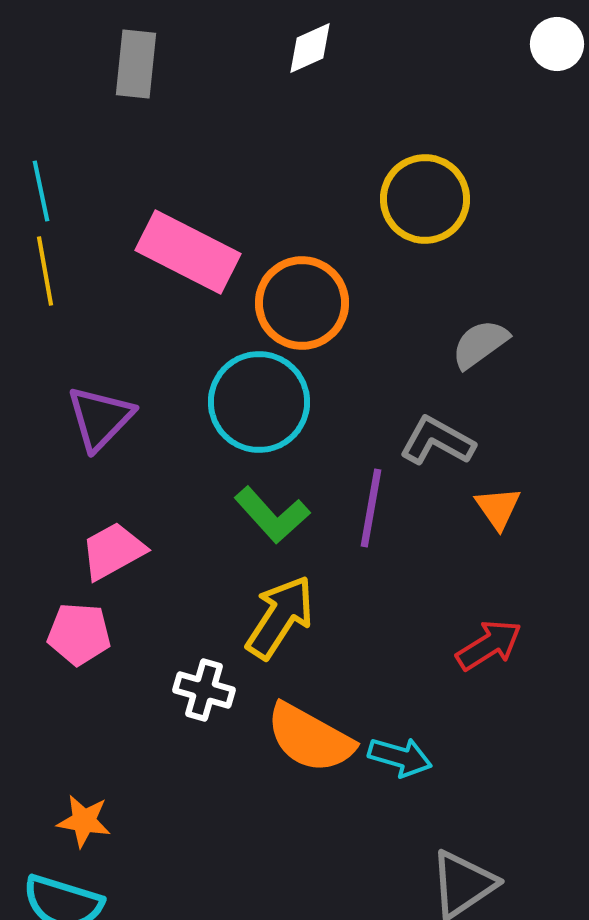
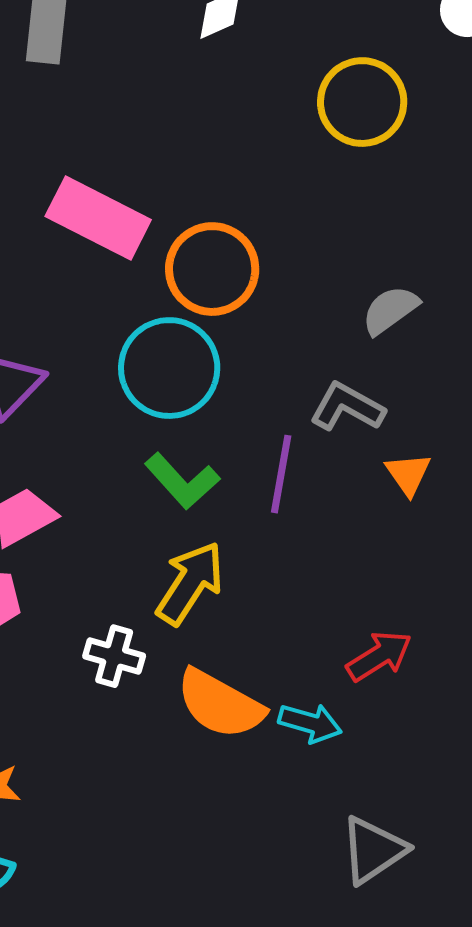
yellow circle: (425, 199) -> (362, 102), moved
red arrow: (489, 645) -> (379, 656), moved

